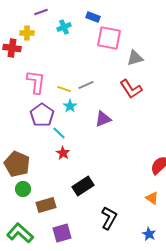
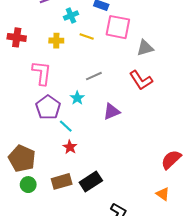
yellow cross: (27, 33) -> (56, 41), moved
yellow line: (64, 89) -> (87, 36), moved
brown rectangle: (46, 205) -> (62, 181), moved

